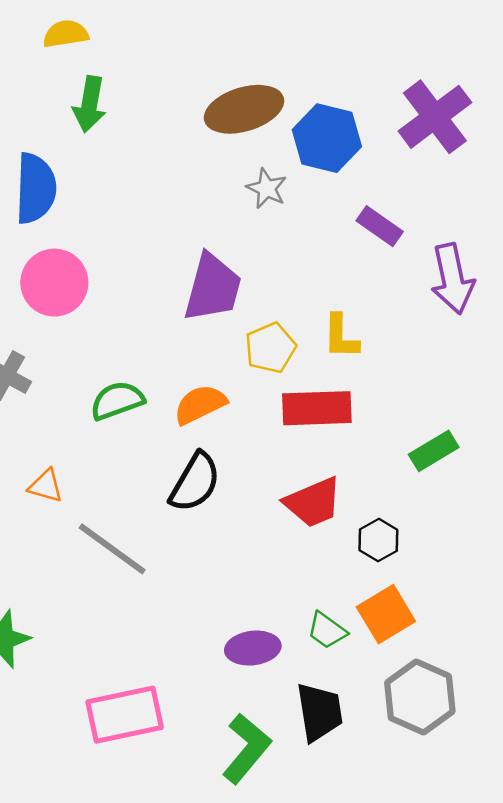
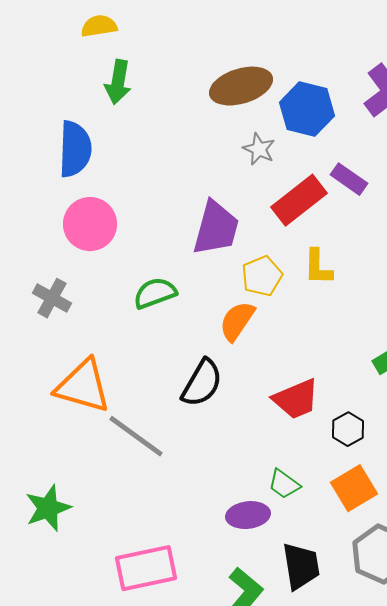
green semicircle: (117, 401) -> (155, 293), moved
orange semicircle: (200, 404) -> (237, 321), moved, turned -30
red rectangle: (317, 408) -> (299, 200), moved, turned -36
orange triangle: (46, 486) -> (83, 386), size x2.0
green trapezoid: (327, 630) -> (284, 484), moved

